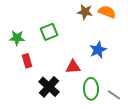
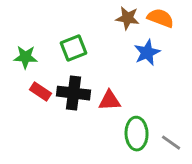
blue star: (98, 50) -> (147, 53), moved
red rectangle: (27, 61) -> (40, 92), turned -40
black cross: (49, 87) -> (73, 93), moved, turned -35

